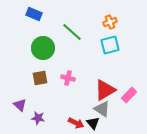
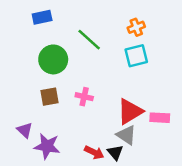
blue rectangle: (34, 14) -> (42, 17), turned -35
pink rectangle: (129, 95) -> (160, 118), turned 49
purple star: (38, 118) -> (47, 146), size x1.5

